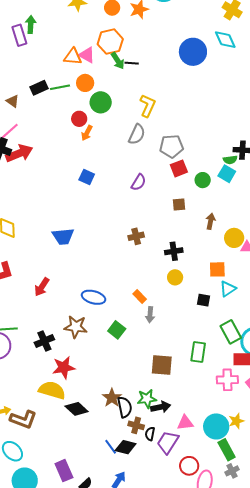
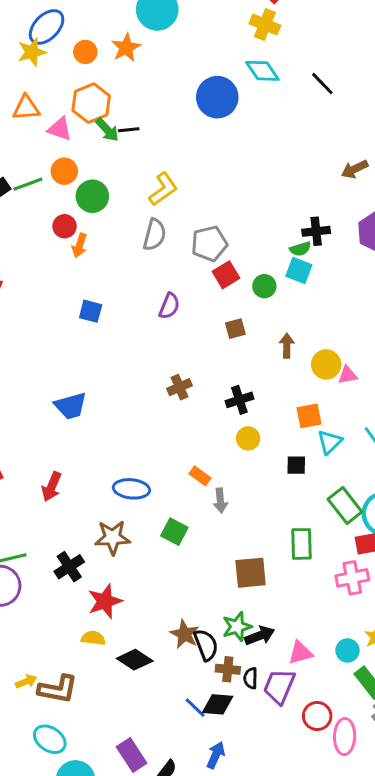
orange triangle: (73, 57) -> (26, 108), moved
yellow L-shape: (148, 106) -> (163, 189), turned 40
yellow semicircle: (52, 390) -> (93, 638), size x0.6
cyan circle: (216, 426) -> (347, 650), size x0.6

